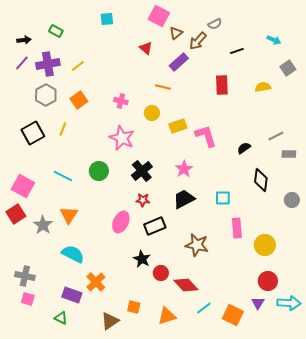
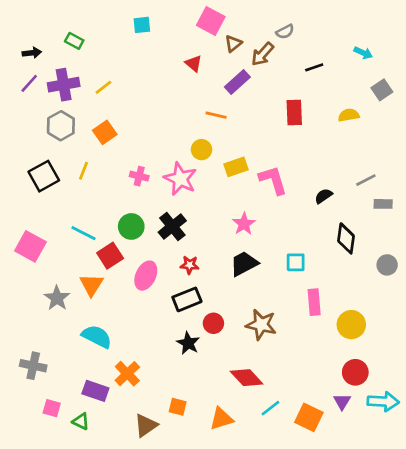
pink cross: (121, 101) -> (139, 176), moved
pink star: (122, 138) -> (180, 179), moved
black cross: (142, 171) -> (172, 226), moved
red square: (16, 214) -> (110, 256), moved
pink ellipse: (121, 222) -> (146, 276), moved
black rectangle: (155, 226) -> (187, 299), moved
red circle: (161, 273) -> (213, 323), moved
pink square: (28, 299) -> (52, 408), moved

